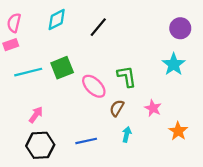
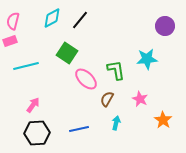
black line: (98, 27) -> (80, 20), moved
cyan star: (174, 64) -> (147, 59), moved, turned 30
green square: (62, 68) -> (67, 53), moved, turned -35

